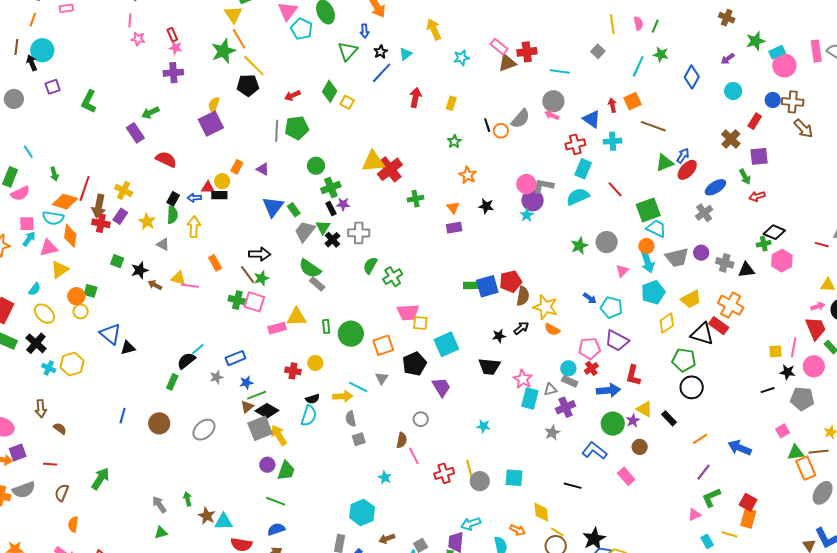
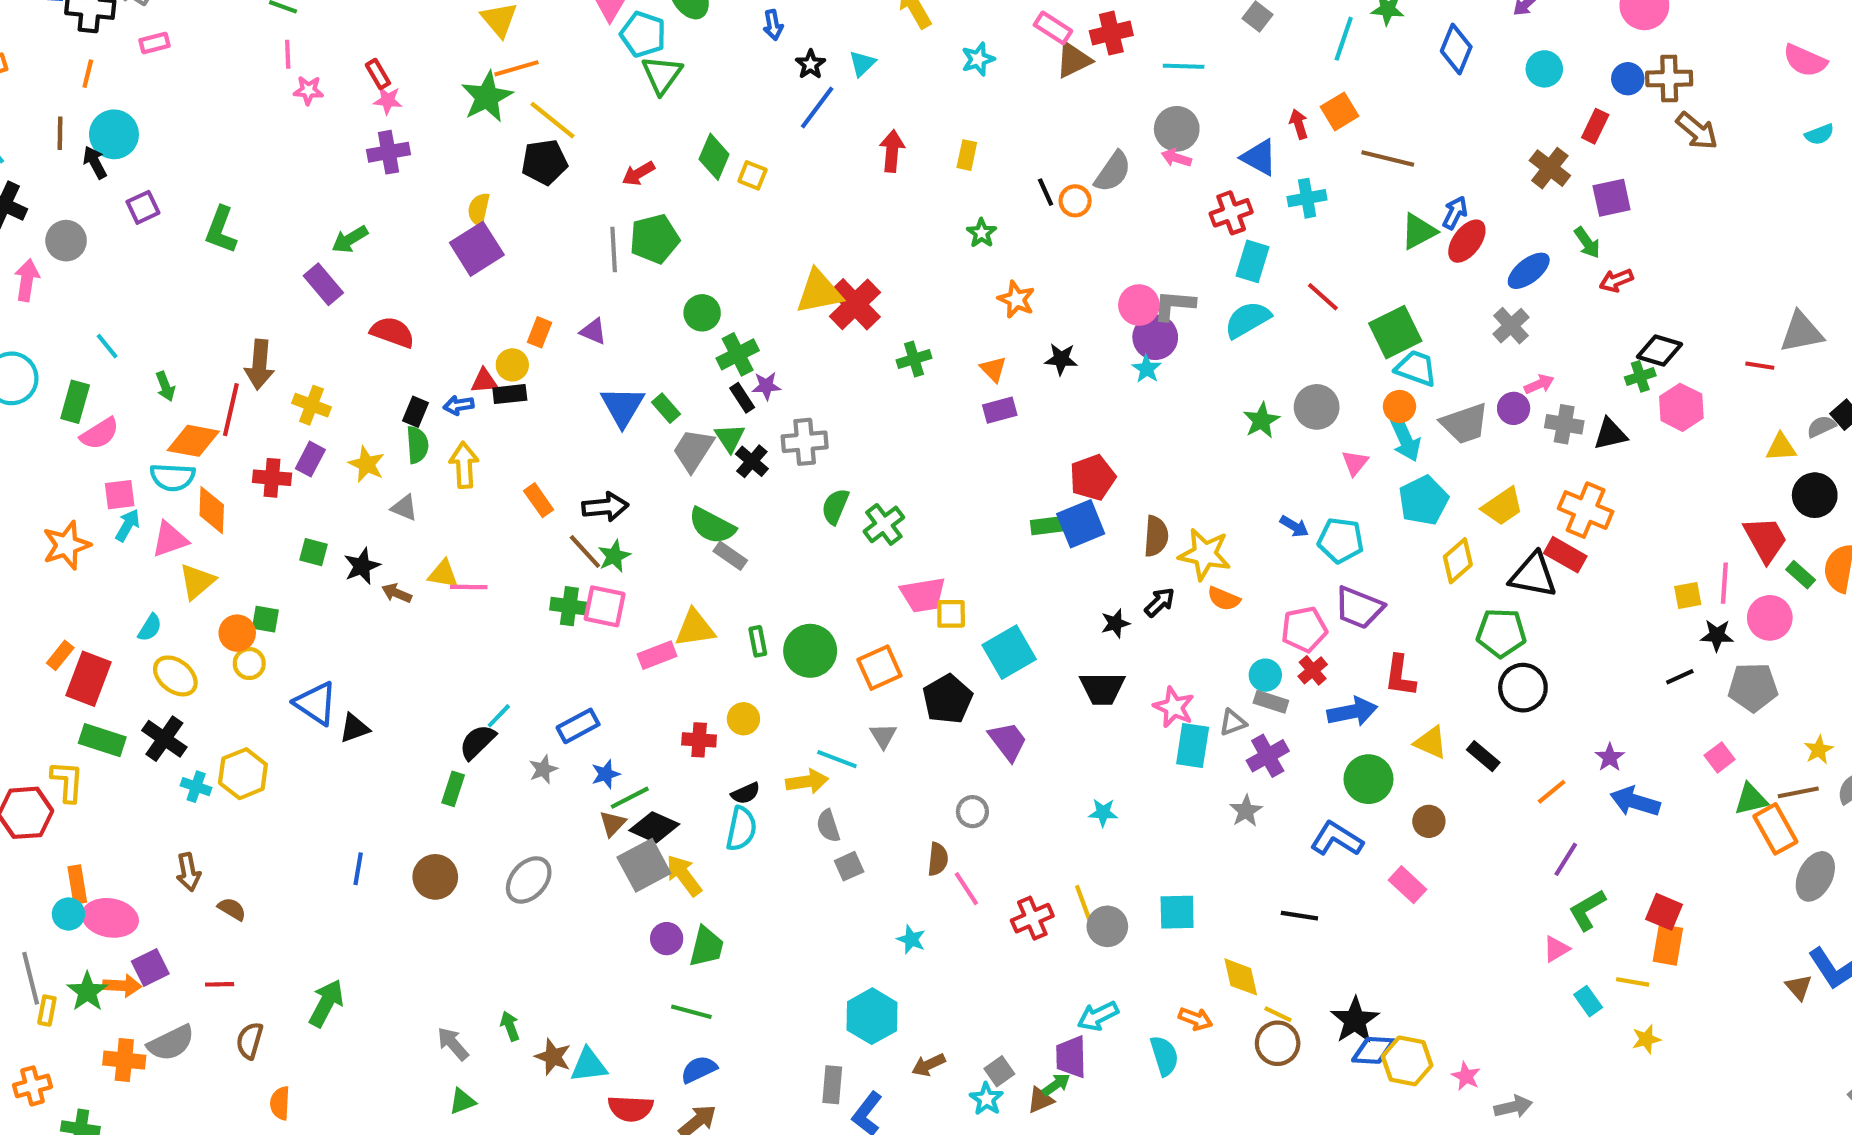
orange line: (239, 39) -> (516, 68), turned -70
green triangle: (348, 51) -> (662, 75), moved
brown arrow: (99, 206) -> (259, 365), moved
orange rectangle: (215, 263) -> (539, 500), moved
red pentagon: (511, 281) -> (1093, 478), moved
pink arrow: (818, 306) -> (1539, 384), moved
purple star: (633, 421) -> (1610, 757), moved

